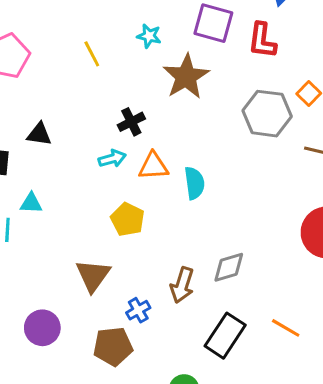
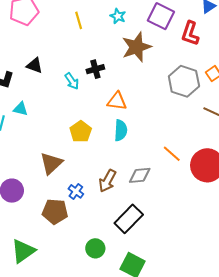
cyan arrow: (112, 159) -> (72, 81), moved, turned 60
orange triangle: (153, 166) -> (117, 101), moved
cyan semicircle: (194, 183) -> (121, 130), moved
blue cross: (138, 310) -> (76, 191), turned -35
orange line: (286, 328) -> (172, 154), moved

